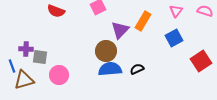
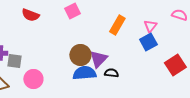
pink triangle: (176, 11) -> (150, 26), moved
purple triangle: (120, 30) -> (98, 59), moved
black semicircle: (137, 69) -> (111, 73), turned 32

